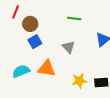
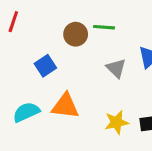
brown circle: (30, 24) -> (76, 34), moved
gray triangle: (69, 47) -> (116, 68), moved

